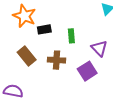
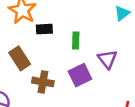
brown cross: (56, 60) -> (43, 82), moved
purple square: (87, 71) -> (80, 75), moved

